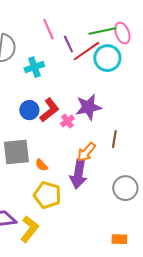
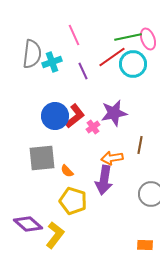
purple line: (68, 44) -> (83, 71), moved
cyan cross: (34, 67) -> (52, 62), moved
blue circle: (29, 110) -> (55, 116), size x1.4
orange arrow: (86, 152) -> (112, 158), turned 40

